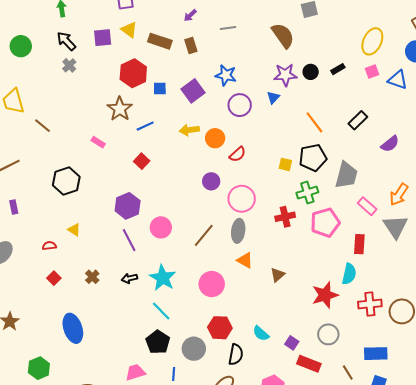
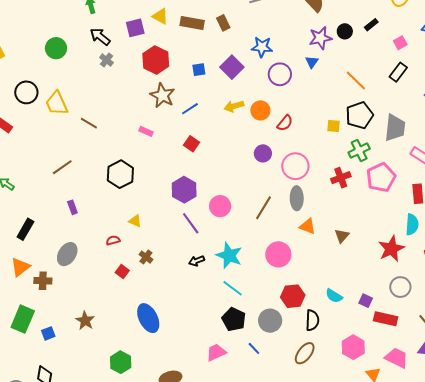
pink square: (372, 72) -> (400, 43), moved
red hexagon: (133, 73) -> (156, 60), moved
brown cross: (92, 277) -> (146, 257), moved
blue line: (174, 374) -> (254, 348), turned -40

